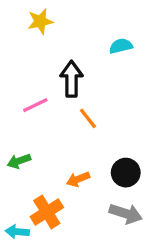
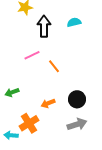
black arrow: (71, 79) -> (44, 26), moved
pink line: (35, 105) -> (32, 55), moved
gray arrow: (126, 214) -> (77, 124), turned -36

